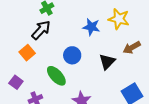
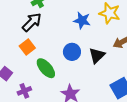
orange square: (27, 53) -> (27, 47), moved
blue circle: (72, 55) -> (72, 52), moved

